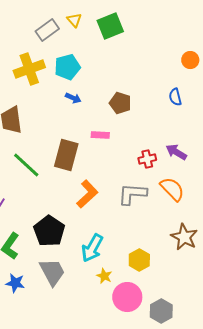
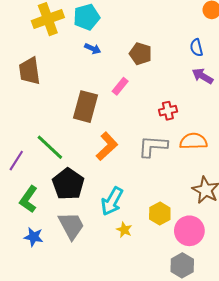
pink rectangle: (100, 135) -> (120, 86), turned -54
purple arrow: (176, 152) -> (203, 76), moved
green line: (26, 165) -> (50, 147), moved
orange semicircle: (172, 189) -> (193, 141), turned -48
pink circle: (127, 297) -> (189, 231), moved

